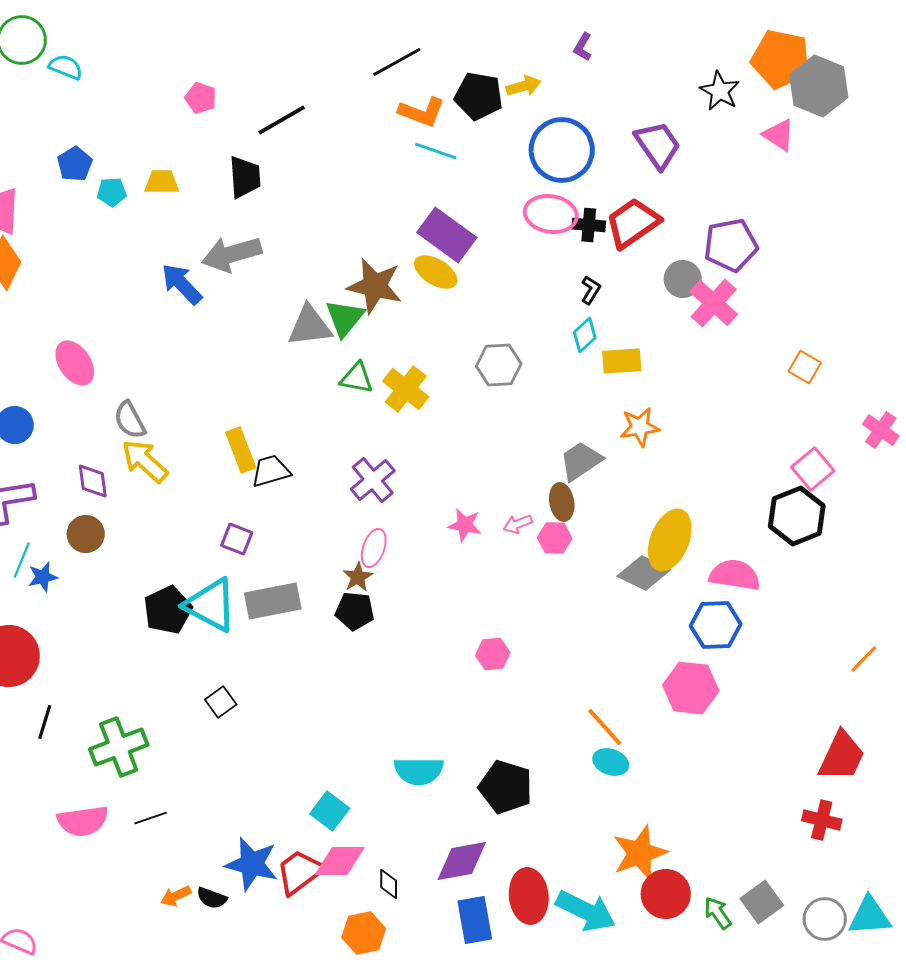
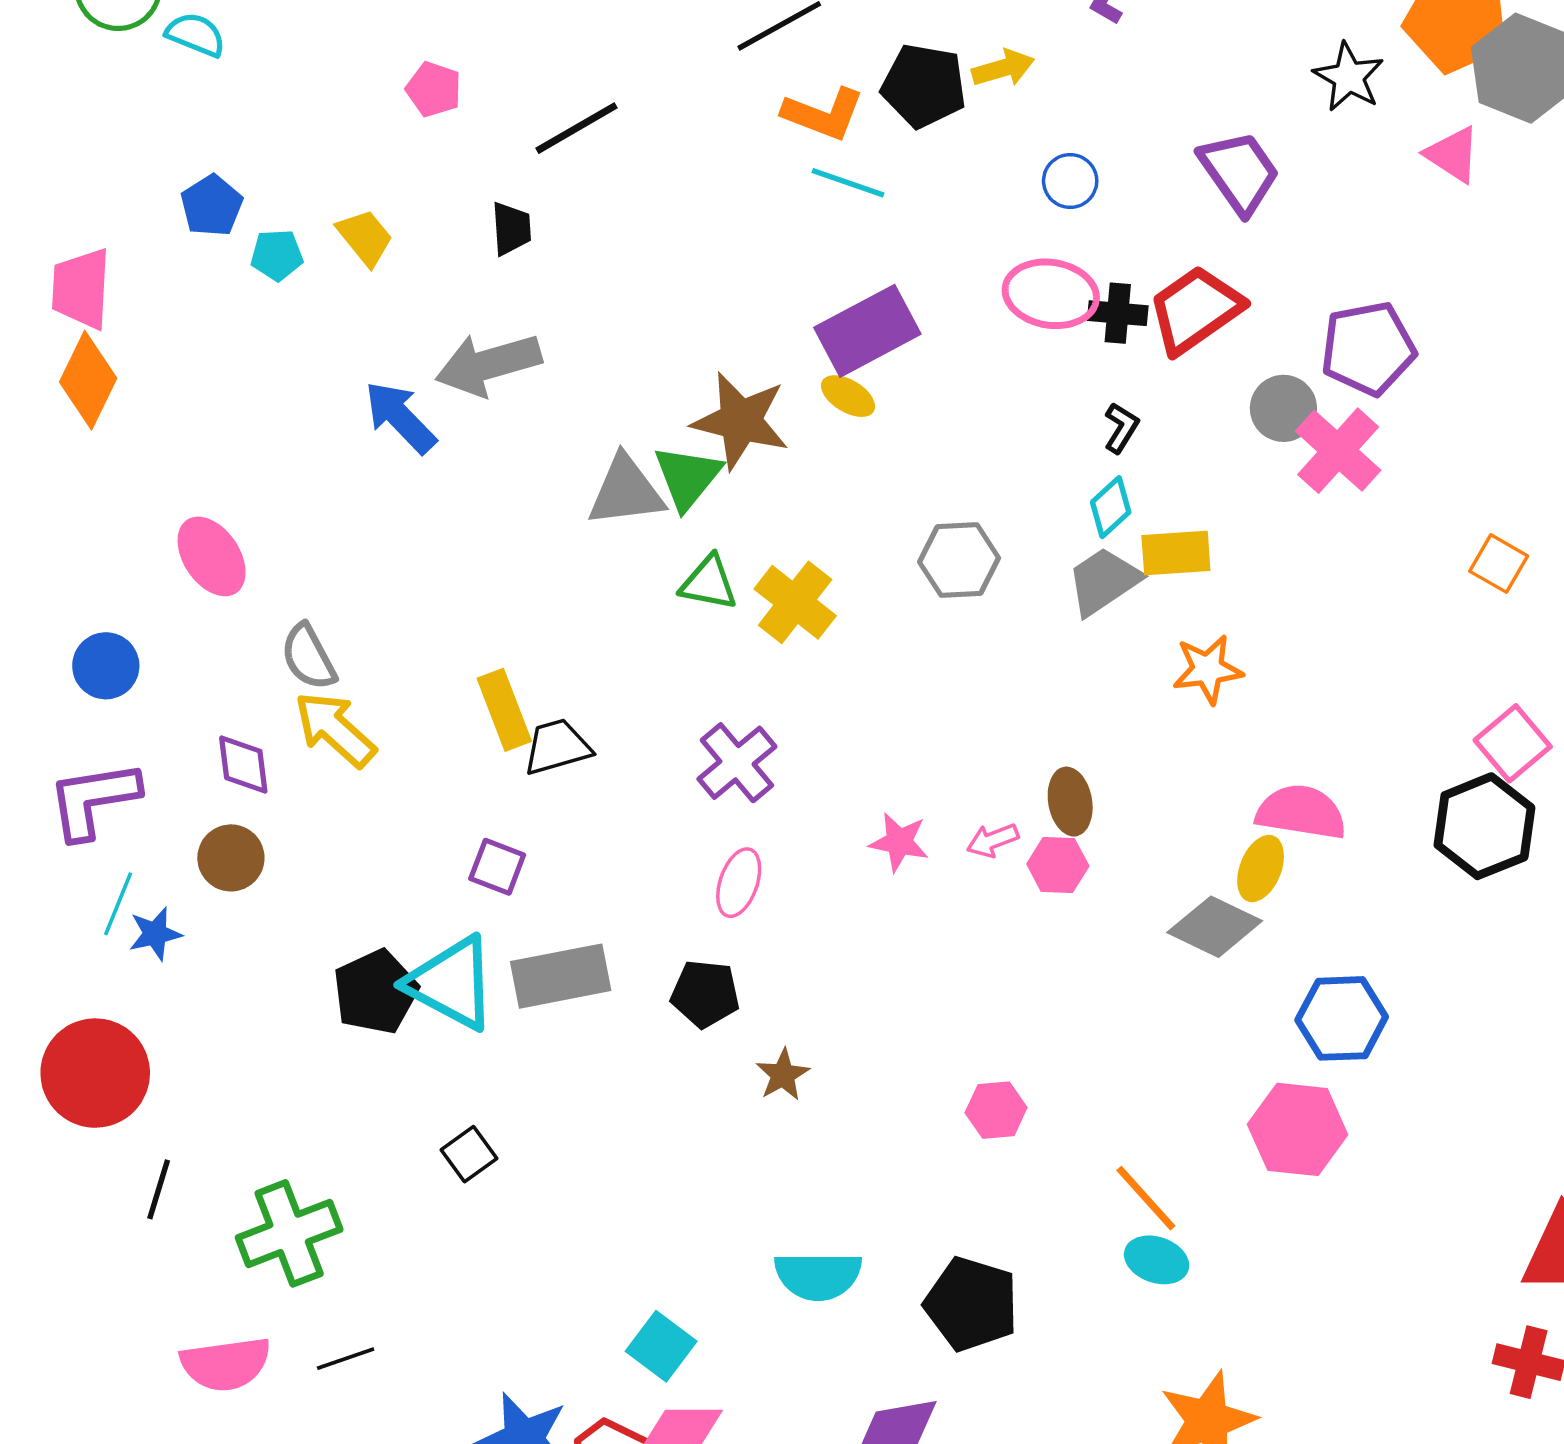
blue circle: (562, 150) -> (1070, 181), size x0.5
black trapezoid: (245, 177) -> (511, 229), size x0.7
yellow trapezoid: (162, 182) -> (365, 237), turned 51
purple rectangle: (447, 235) -> (867, 331), turned -64
yellow ellipse: (436, 272) -> (848, 396), size x0.7
gray trapezoid: (581, 461) -> (1104, 581), moved
yellow ellipse: (670, 540) -> (1261, 869), size x0.6
pink semicircle: (735, 575) -> (1301, 812), moved
brown star: (358, 577) -> (783, 1075), moved
pink hexagon: (493, 654) -> (996, 1110), moved

